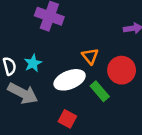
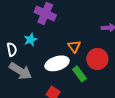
cyan star: (33, 63) -> (31, 40), moved

